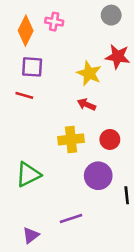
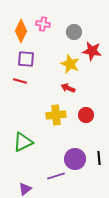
gray circle: (111, 15) -> (74, 32), moved
purple circle: (98, 176) -> (75, 159), moved

